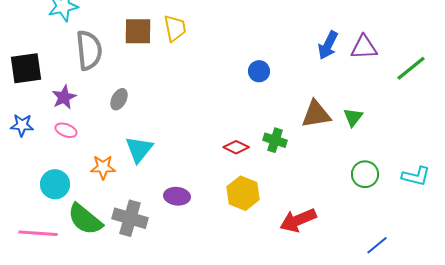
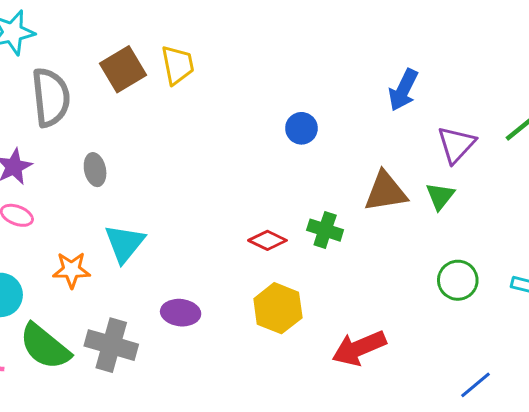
brown square: (138, 31) -> (123, 69), turned -32
purple triangle: (364, 47) -> (456, 145), moved, turned -44
gray ellipse: (119, 99) -> (95, 170), turned -40

